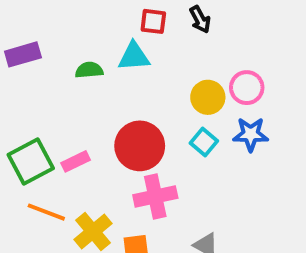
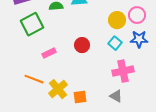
red circle: (140, 146) -> (82, 45), size x0.6
green square: (31, 161) -> (32, 24), moved
pink cross: (155, 197) -> (123, 71), moved

